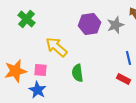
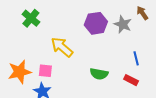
gray star: (115, 25) -> (123, 24), turned -30
green semicircle: (77, 73) -> (99, 74), moved, turned -72

